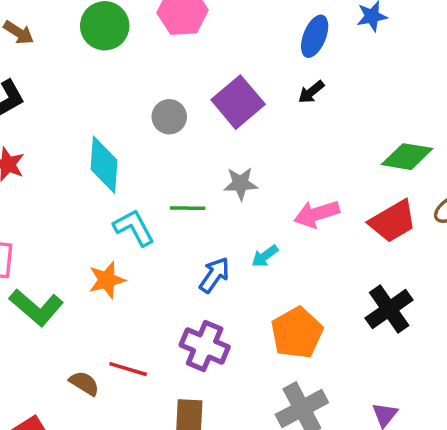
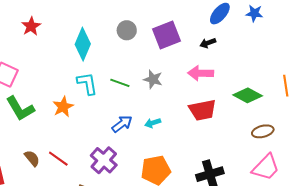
pink arrow: (317, 214) -> (201, 73), moved
red trapezoid: (393, 221) -> (202, 110), moved
orange star: (107, 280) -> (63, 107), turned -30

